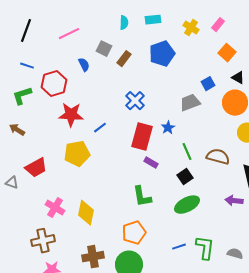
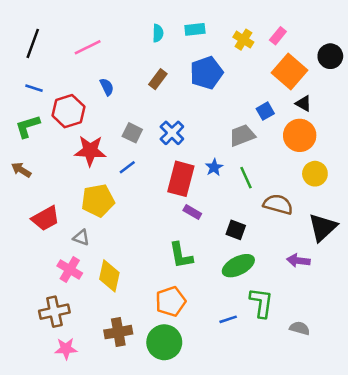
gray square: (104, 49) -> (132, 133), moved
orange square: (227, 53) -> (289, 72), size x1.5
green line: (187, 152) -> (246, 178), moved
black square: (185, 177) -> (236, 230), turned -35
gray triangle: (12, 183) -> (81, 238), moved
green L-shape: (205, 248) -> (261, 303), moved

